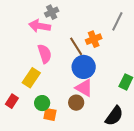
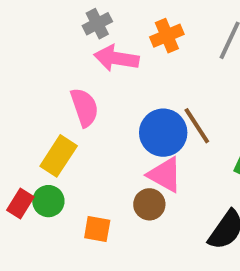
pink arrow: (40, 26) -> (116, 58), moved
orange cross: (94, 39) -> (167, 36), moved
brown line: (76, 46) -> (197, 126), moved
green circle: (42, 103) -> (48, 201), moved

